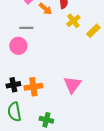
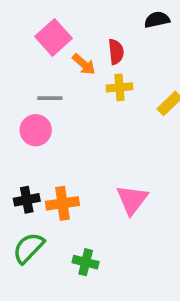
yellow cross: (73, 21) -> (120, 87), moved, turned 32
green semicircle: (14, 112) -> (29, 248), turned 54

